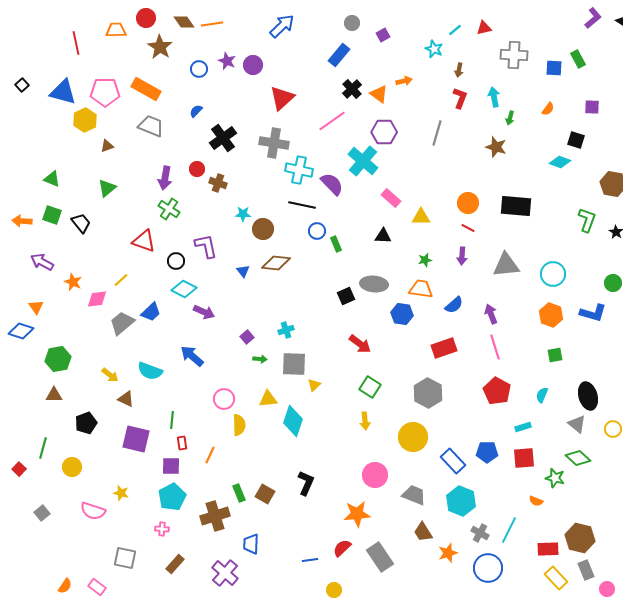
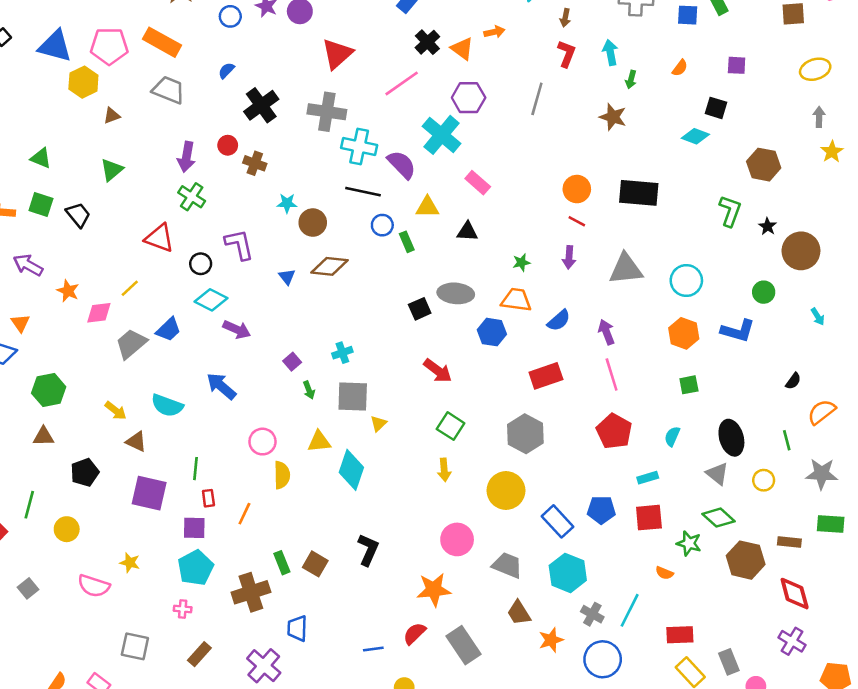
yellow triangle: (421, 217) -> (427, 207), moved
green arrow: (260, 359) -> (309, 390), turned 64
brown hexagon: (580, 538) -> (746, 560), moved

